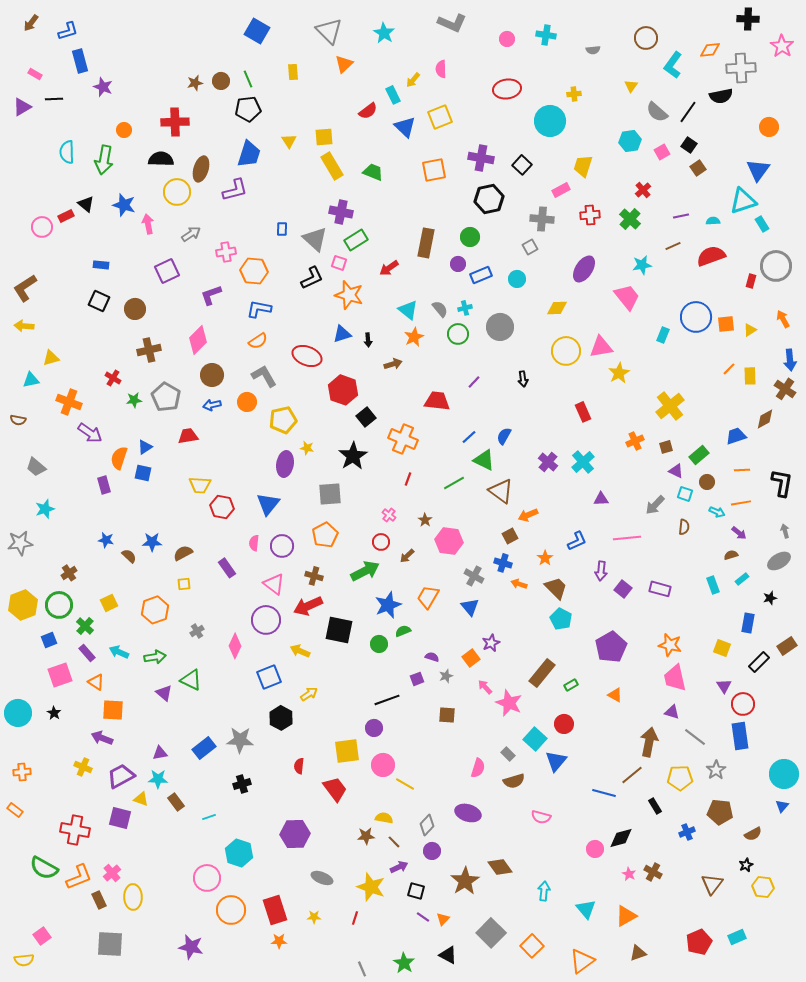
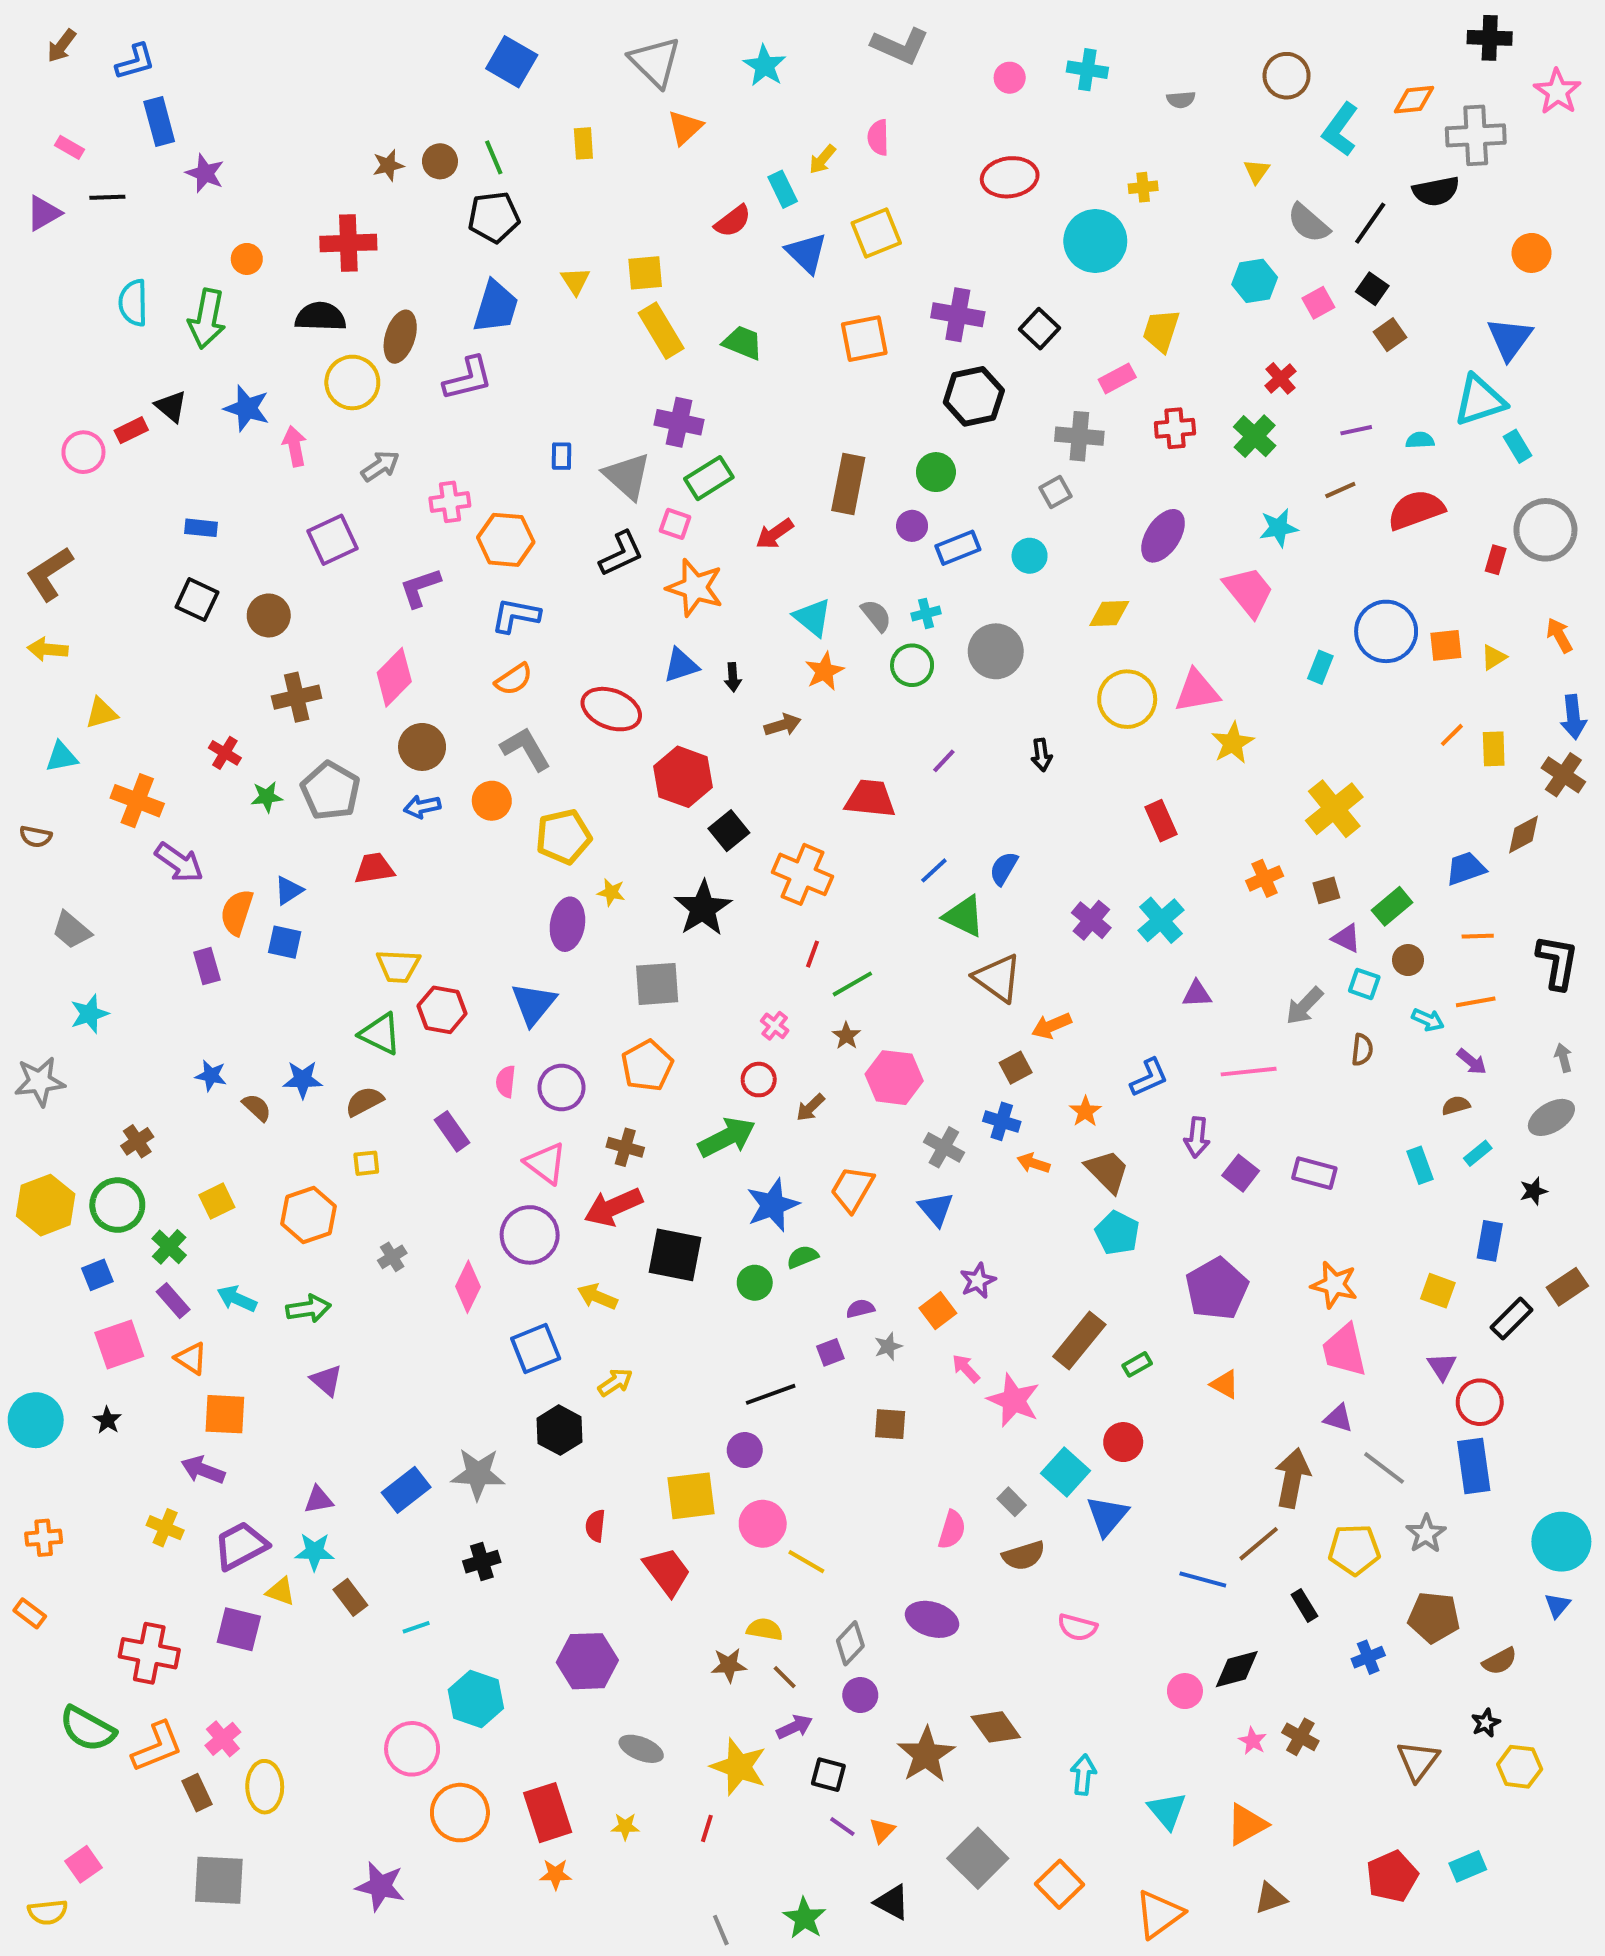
green line: (454, 483) -> (852, 984), moved
purple semicircle: (432, 657) -> (860, 1309), turned -32
green triangle: (191, 680) -> (380, 1034), moved

